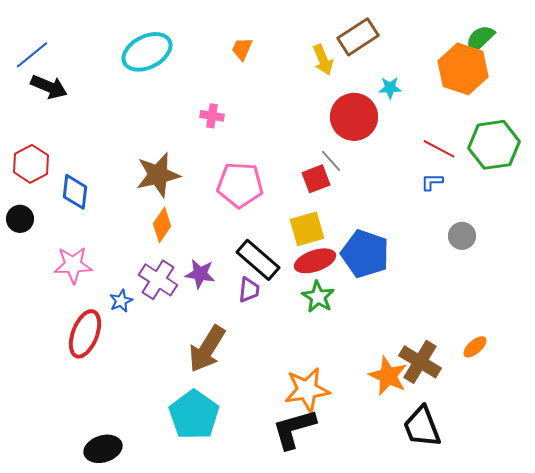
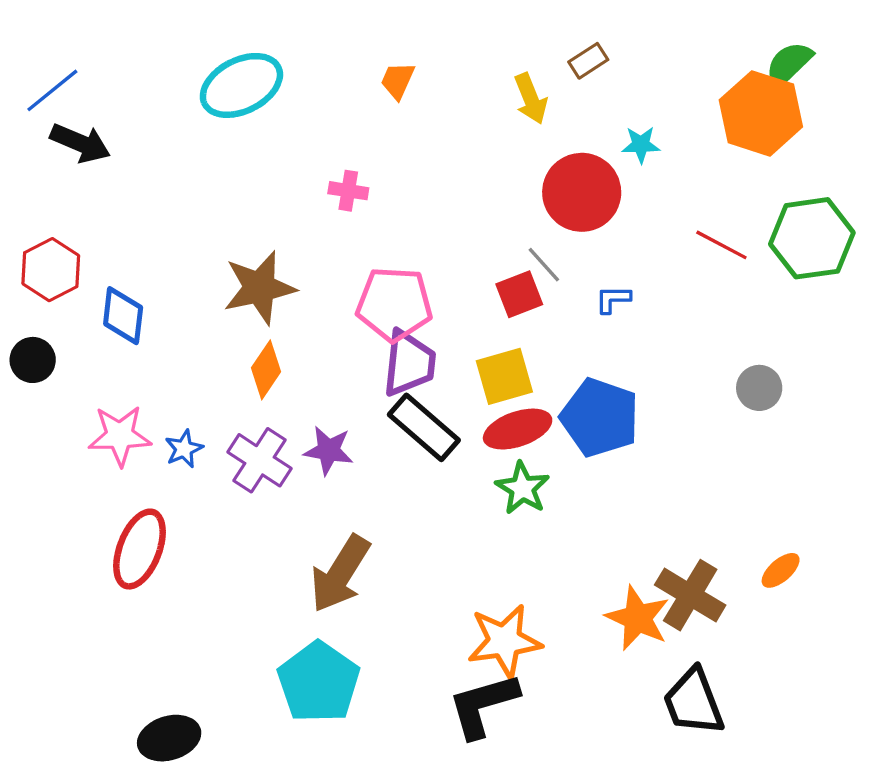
brown rectangle: (358, 37) -> (588, 61), size x0.6
blue L-shape: (432, 182) -> (613, 299), moved
purple trapezoid: (249, 290) -> (409, 363), moved, size x1.6
blue star: (121, 301) -> (184, 449), moved

